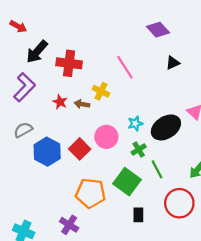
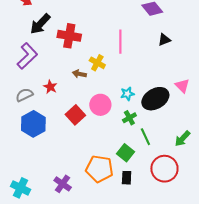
pink line: (125, 67) -> (120, 42), turned 30
red star: (60, 102) -> (50, 87), moved
blue hexagon: (47, 152) -> (33, 124), moved
green square: (127, 182) -> (125, 153), moved, size x0.7
orange pentagon: (90, 193) -> (99, 169), moved

